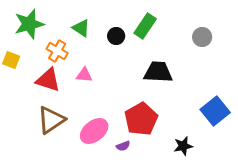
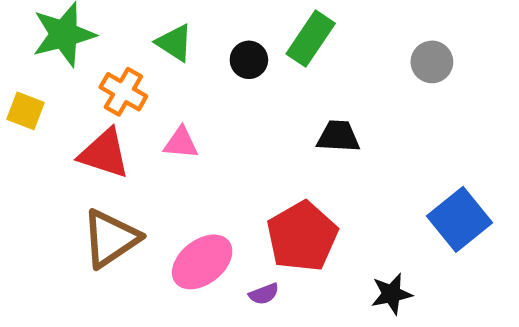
black trapezoid: (158, 72) -> (338, 136), size x0.7

